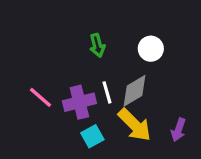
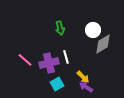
gray diamond: (135, 91) -> (103, 44), moved
yellow arrow: (135, 125) -> (83, 77), size x0.6
purple arrow: (178, 130) -> (86, 87), moved, turned 104

